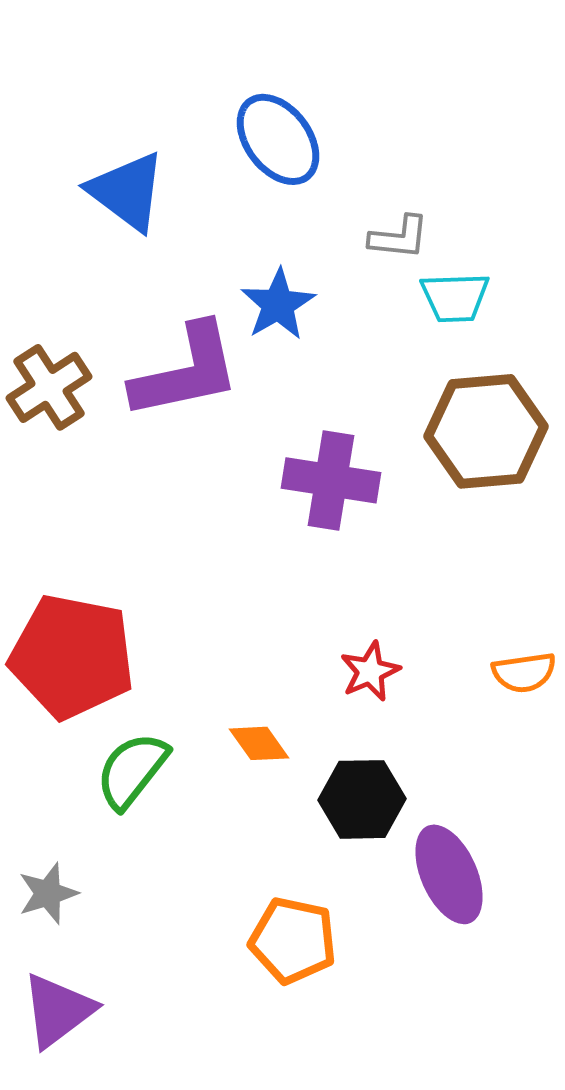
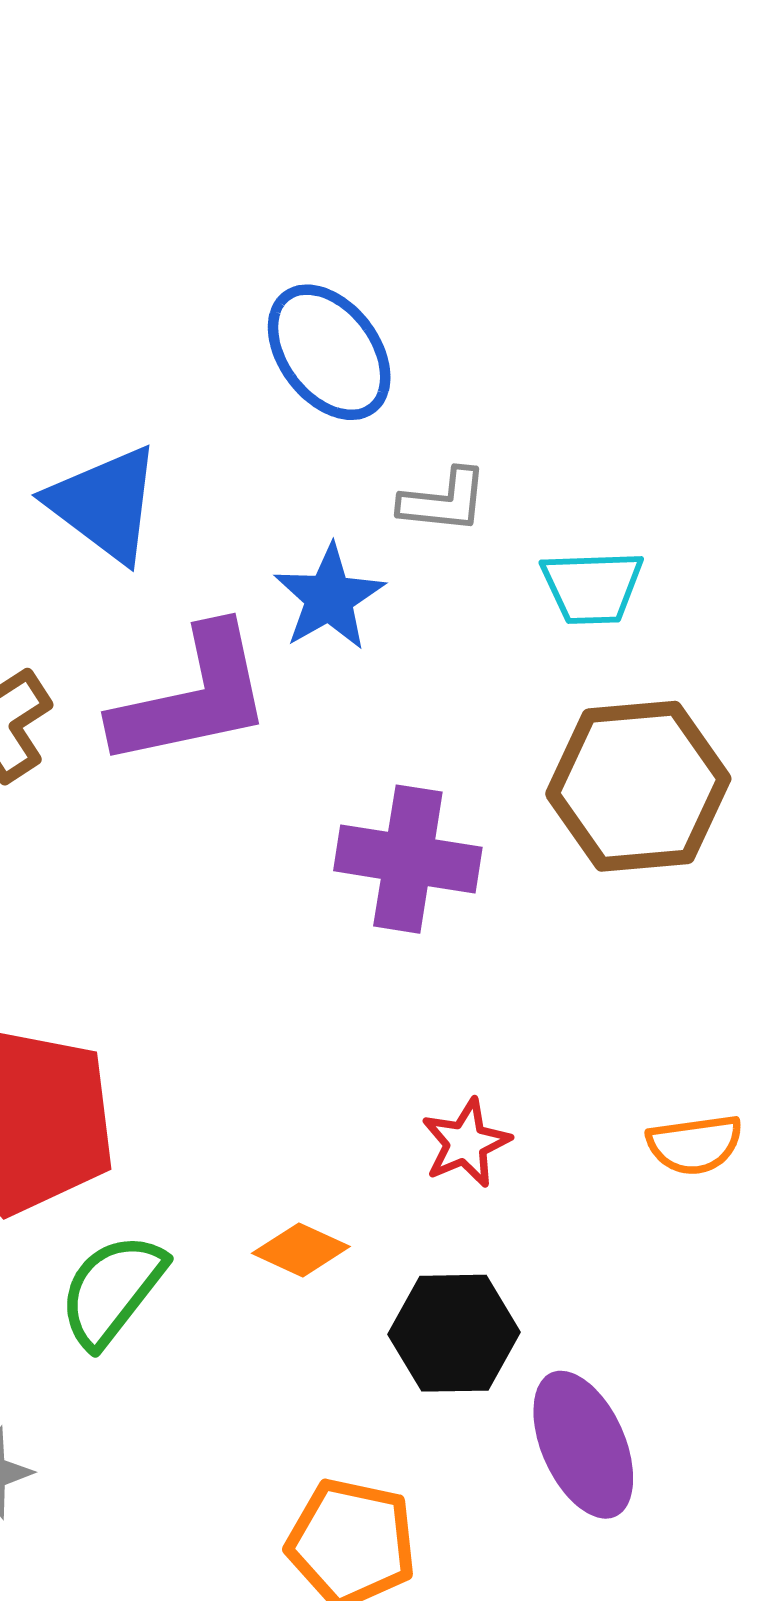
blue triangle: (127, 191) -> (105, 504), moved
gray L-shape: (399, 237) -> (444, 501), moved
orange diamond: (259, 743) -> (301, 1250), turned -30

